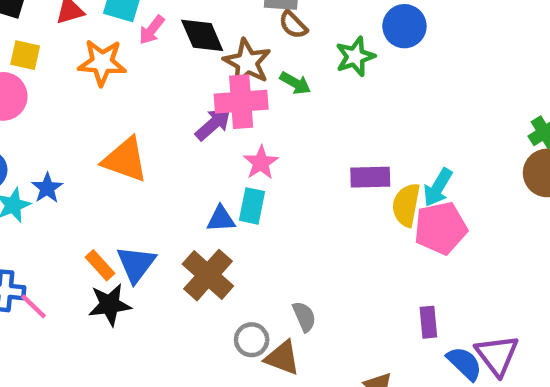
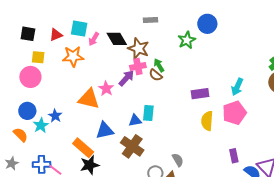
brown semicircle: (293, 25) -> (156, 75), moved
green arrow: (295, 83) -> (159, 65), moved, turned -144
pink cross: (241, 102) -> (138, 67), size x0.7
pink star: (261, 163) -> (106, 88), moved
cyan arrow: (438, 187) -> (237, 87), moved
yellow semicircle: (406, 205) -> (207, 121), moved
blue triangle: (136, 264) -> (105, 130), moved, turned 48
orange rectangle: (100, 265) -> (83, 148), size x1.5

